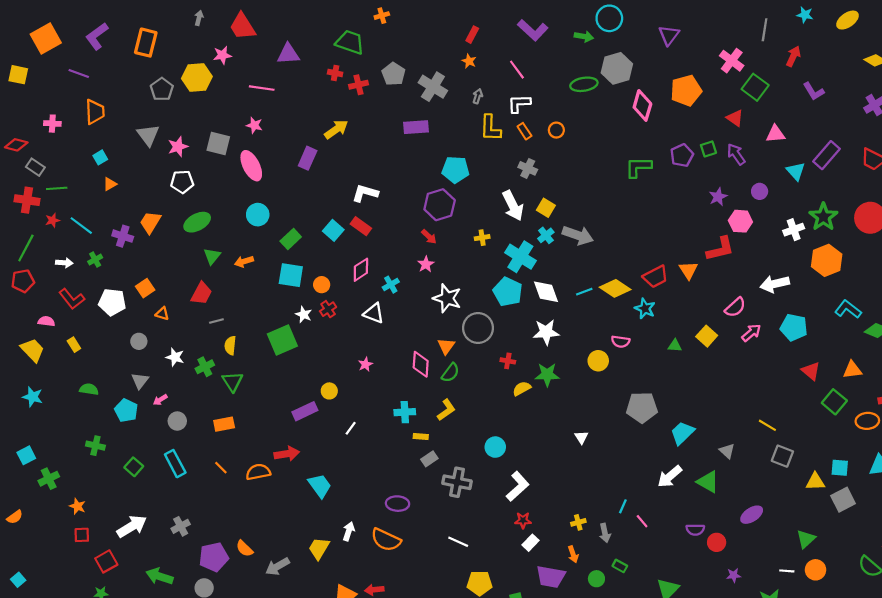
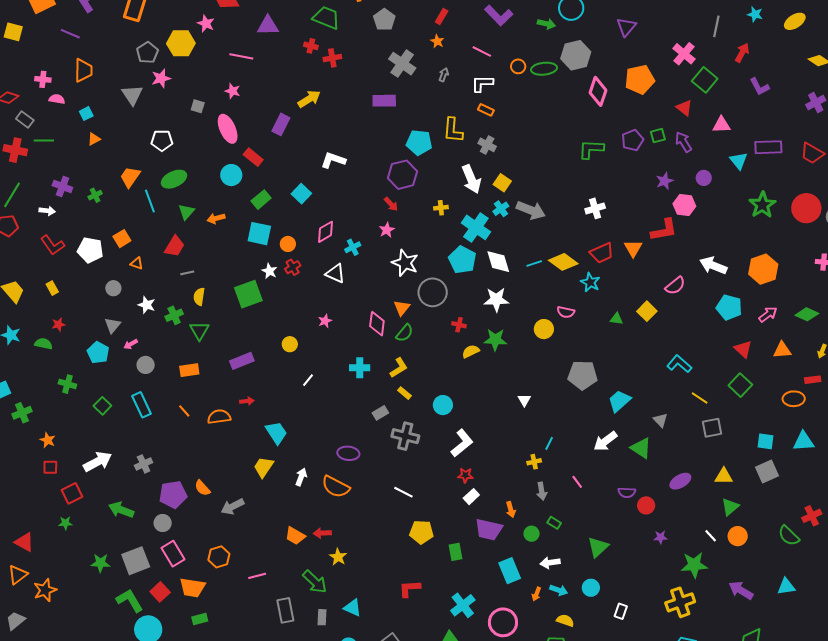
pink star: (222, 55) -> (206, 24), turned 30
pink line: (517, 70) -> (482, 52), turned -30
gray pentagon: (394, 74) -> (384, 20), moved
yellow L-shape: (490, 128) -> (453, 130), moved
orange circle: (556, 130) -> (518, 66), moved
orange rectangle: (524, 131) -> (486, 110), turned -35
gray square: (218, 143) -> (198, 106), size x0.6
pink star: (178, 147) -> (161, 78), moved
purple rectangle: (826, 155) -> (768, 147), turned 44
red star: (53, 220) -> (58, 324), moved
cyan line: (81, 226) -> (150, 201), moved, turned 30
red rectangle: (361, 226) -> (253, 157), moved
white cross: (794, 230) -> (595, 208), moved
purple cross: (123, 236) -> (62, 187), moved
green cross: (95, 260) -> (95, 195), moved
orange hexagon: (827, 260) -> (763, 269), moved
white arrow: (775, 284) -> (713, 266), turned 32
cyan L-shape: (848, 309) -> (679, 364), moved
pink semicircle: (46, 321) -> (57, 99), moved
pink arrow: (751, 333) -> (768, 314), moved
green semicircle: (89, 389) -> (43, 344), moved
green square: (834, 402) -> (740, 385), moved
purple rectangle: (305, 411) -> (242, 361), moved
yellow rectangle: (421, 437) -> (404, 393), moved, turned 32
red arrow: (287, 454) -> (247, 401), size x0.6
gray square: (782, 456) -> (712, 428), turned -35
yellow triangle: (815, 482) -> (724, 476), moved
cyan line: (623, 506) -> (549, 443), moved
yellow cross: (578, 522) -> (534, 462), moved
yellow trapezoid: (319, 548) -> (264, 467), moved
white line: (787, 571) -> (711, 536), turned 40

